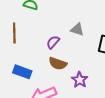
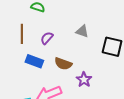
purple semicircle: (53, 42) -> (47, 38), moved
blue rectangle: (22, 72) -> (34, 61), moved

